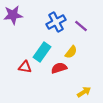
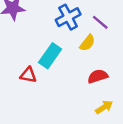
yellow semicircle: (71, 52) -> (87, 43), moved
red semicircle: (59, 68) -> (98, 76), moved

